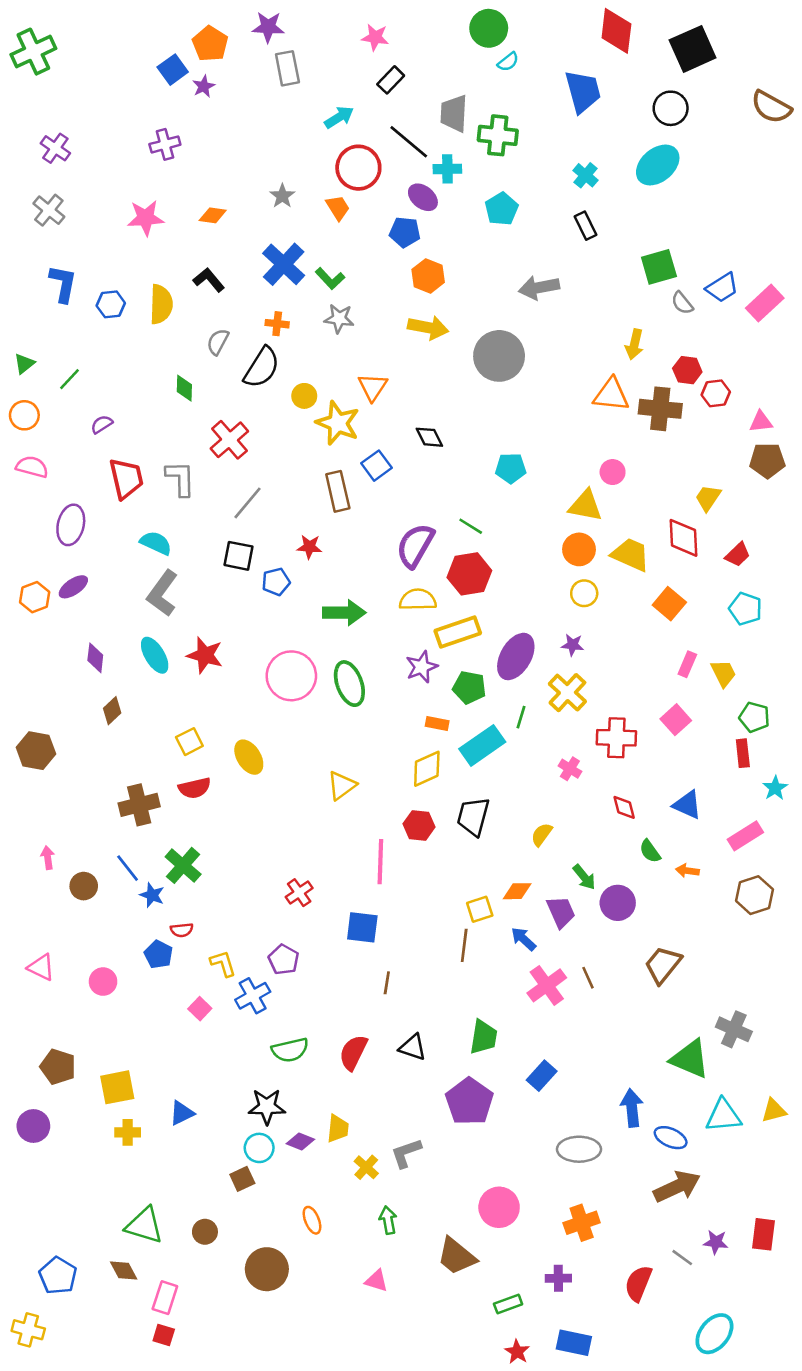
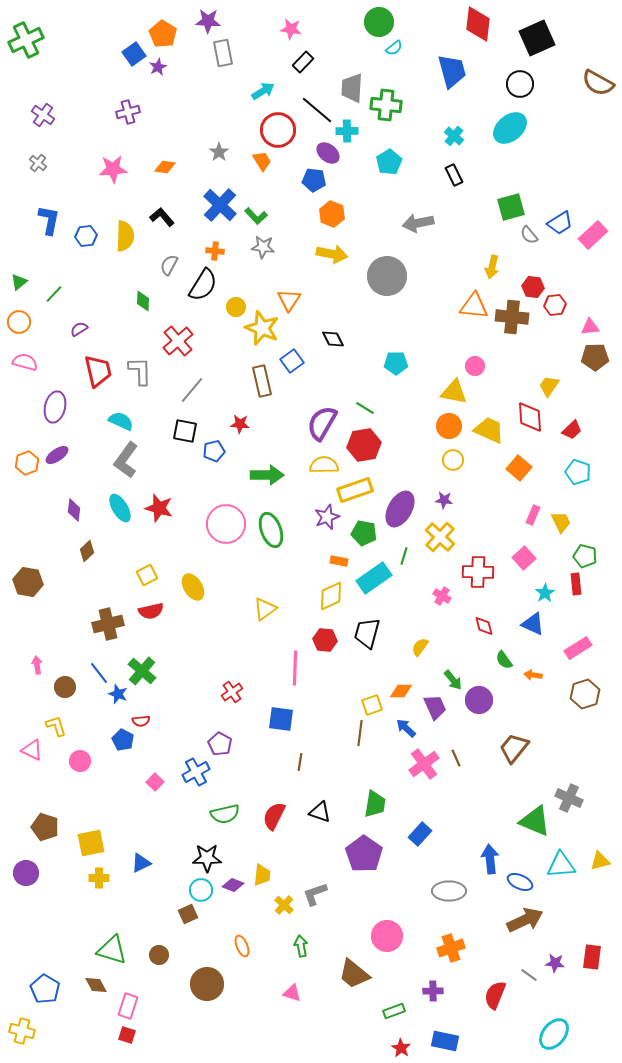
gray cross: (49, 210) -> (38, 163), size x0.7
cyan star: (775, 788) -> (545, 593), moved
yellow L-shape: (223, 963) -> (56, 726), moved

